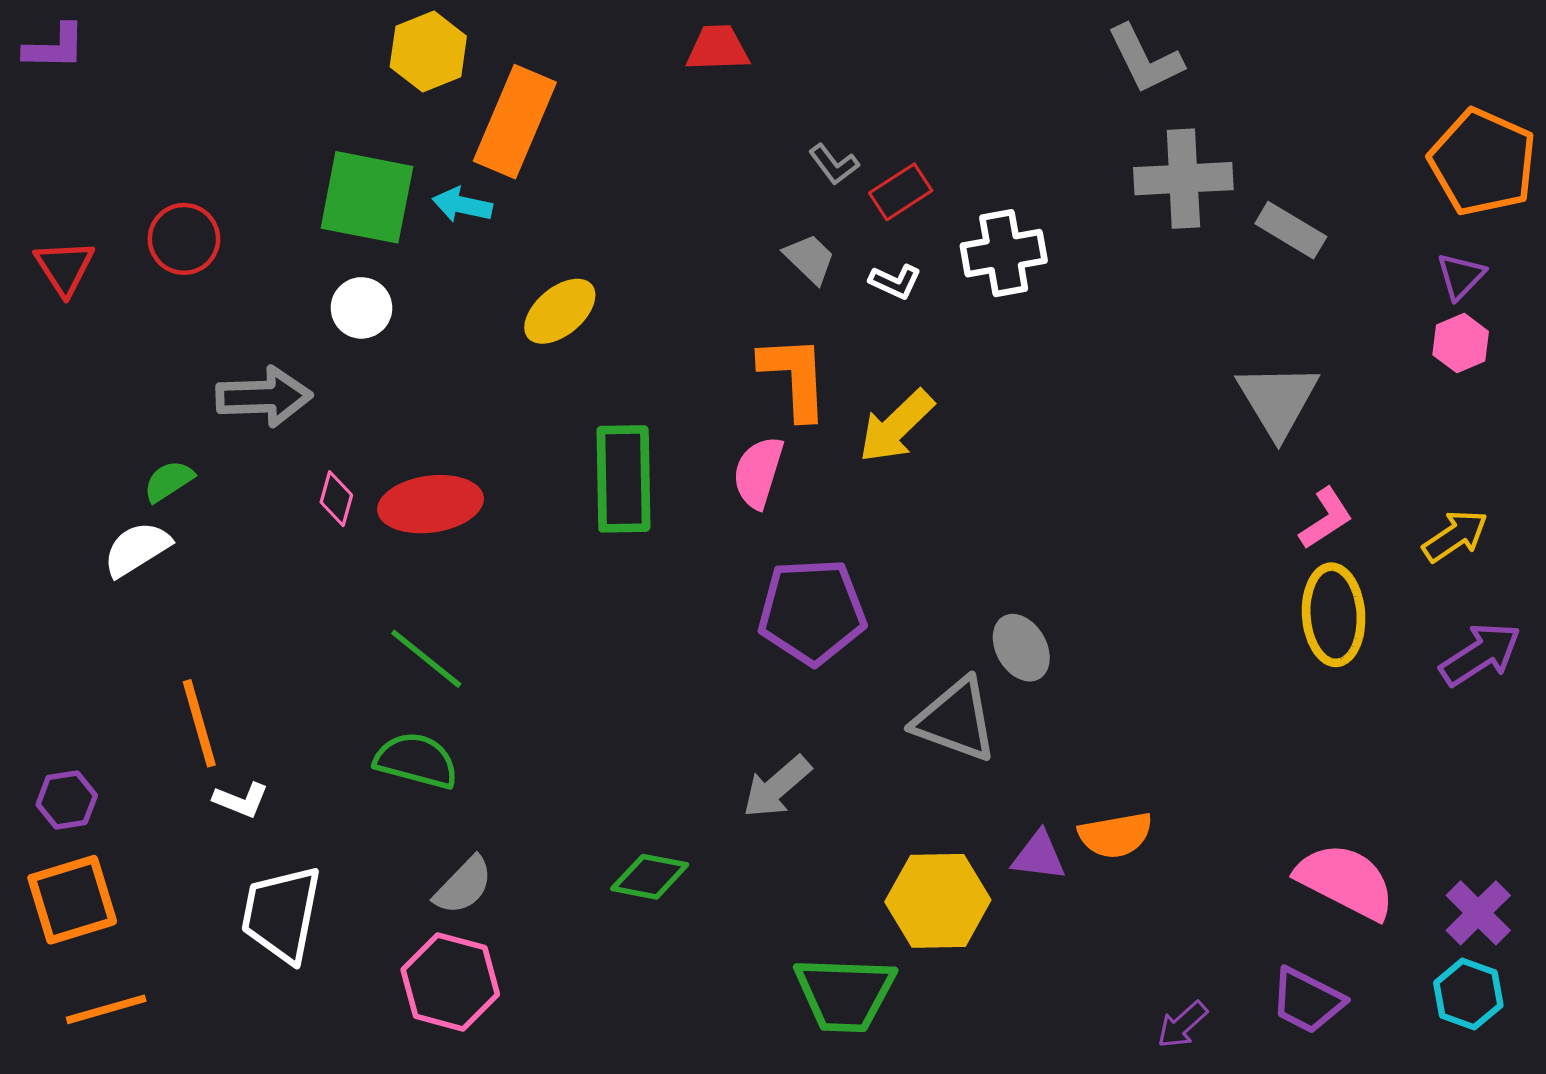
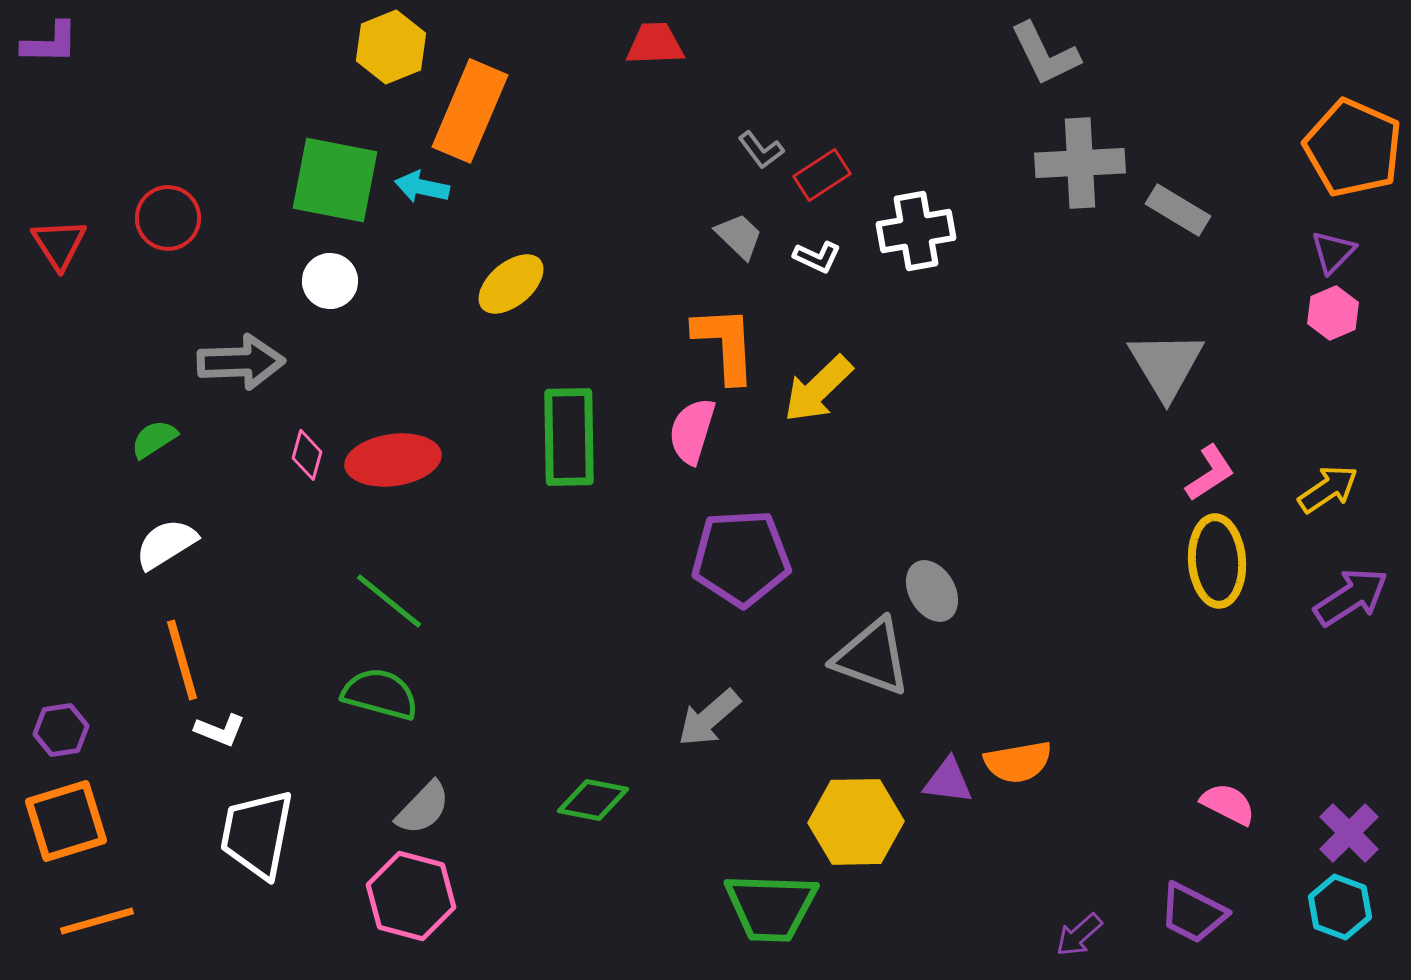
white semicircle: (137, 549) -> (166, 544), moved
pink semicircle: (1346, 881) -> (1228, 804), size x0.6

